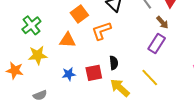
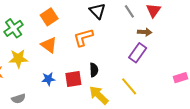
orange square: (79, 14) -> (49, 17), moved
brown arrow: (162, 22) -> (145, 32), turned -48
orange triangle: (68, 40) -> (49, 45), turned 30

